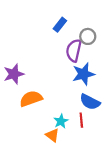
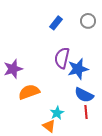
gray circle: (88, 36) -> (88, 21), moved
purple semicircle: (74, 50) -> (62, 58), moved
red line: (81, 120) -> (86, 112), moved

